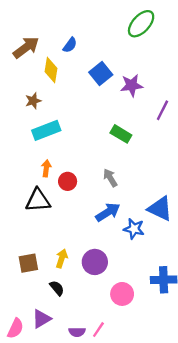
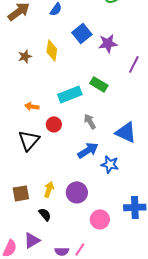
yellow diamond: (51, 70) -> (52, 50), moved
cyan rectangle: (46, 130) -> (70, 94), moved
orange arrow: (46, 168) -> (32, 106), moved, turned -88
black triangle: (38, 200) -> (29, 140), turned -45
blue triangle: (160, 209) -> (126, 132), moved

